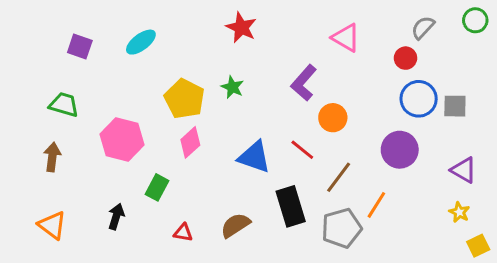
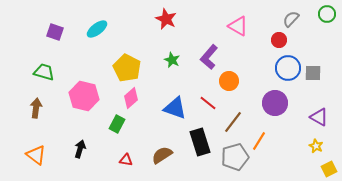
green star: (233, 87) -> (172, 60), moved
green rectangle: (157, 187) -> (117, 124), moved

